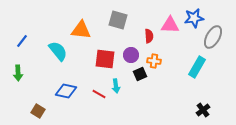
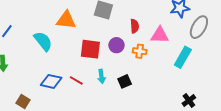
pink triangle: (170, 25) -> (160, 35), moved
black square: (140, 74) -> (125, 81), moved
red line: (99, 94) -> (76, 80), moved

